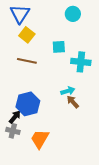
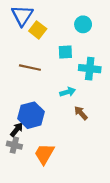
cyan circle: (73, 14) -> (83, 24), moved
yellow square: (27, 35) -> (38, 30), moved
cyan arrow: (68, 91) -> (68, 92), moved

